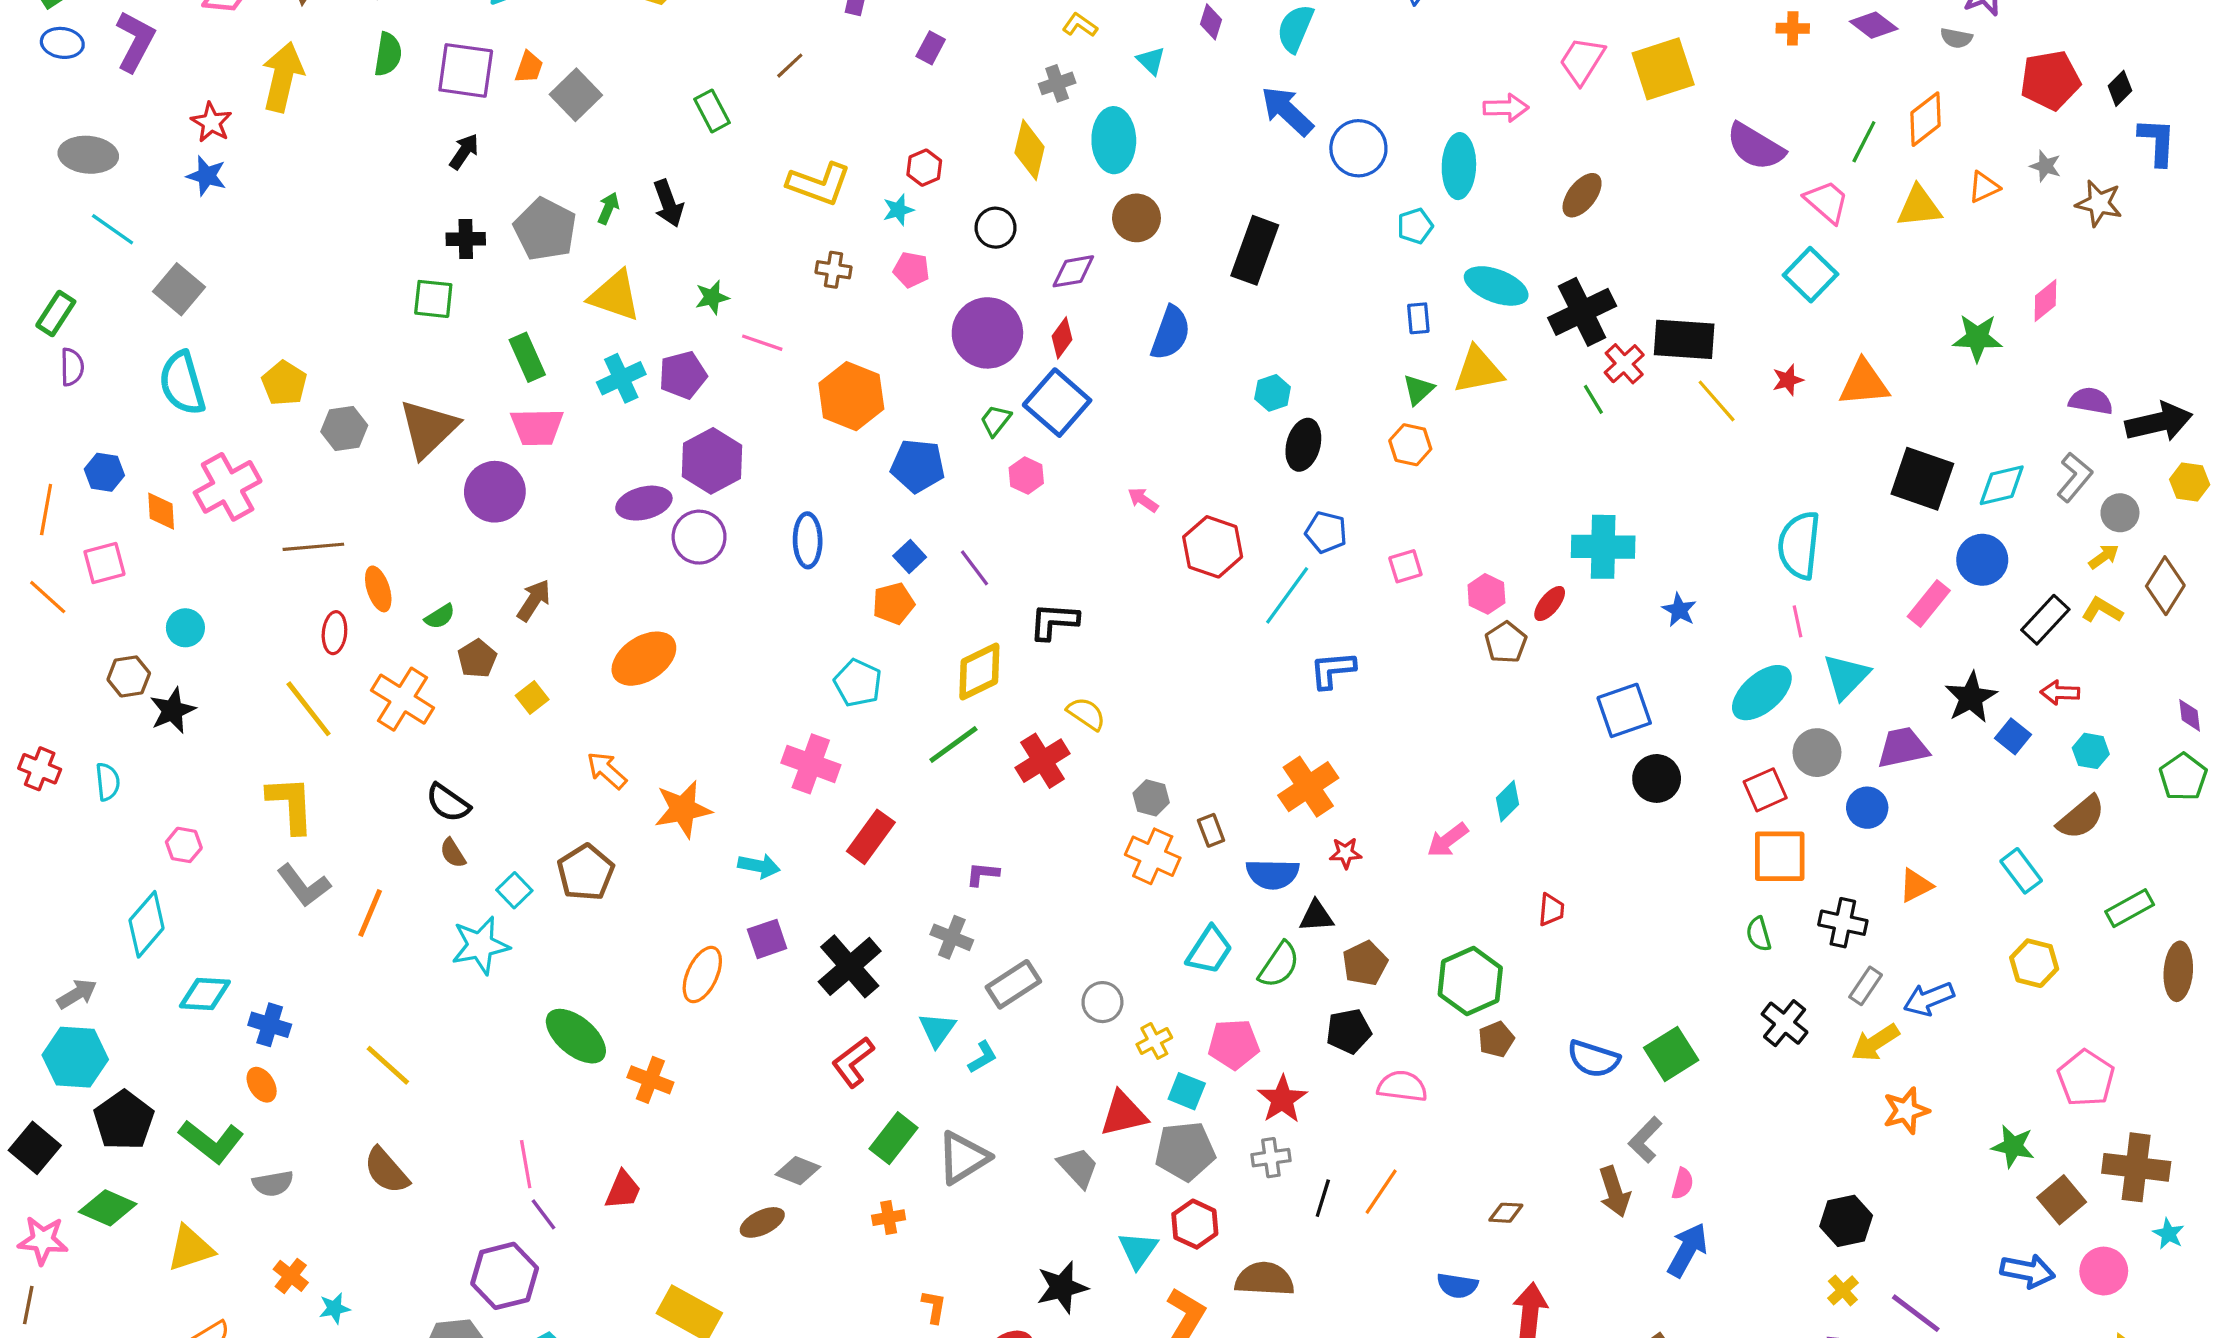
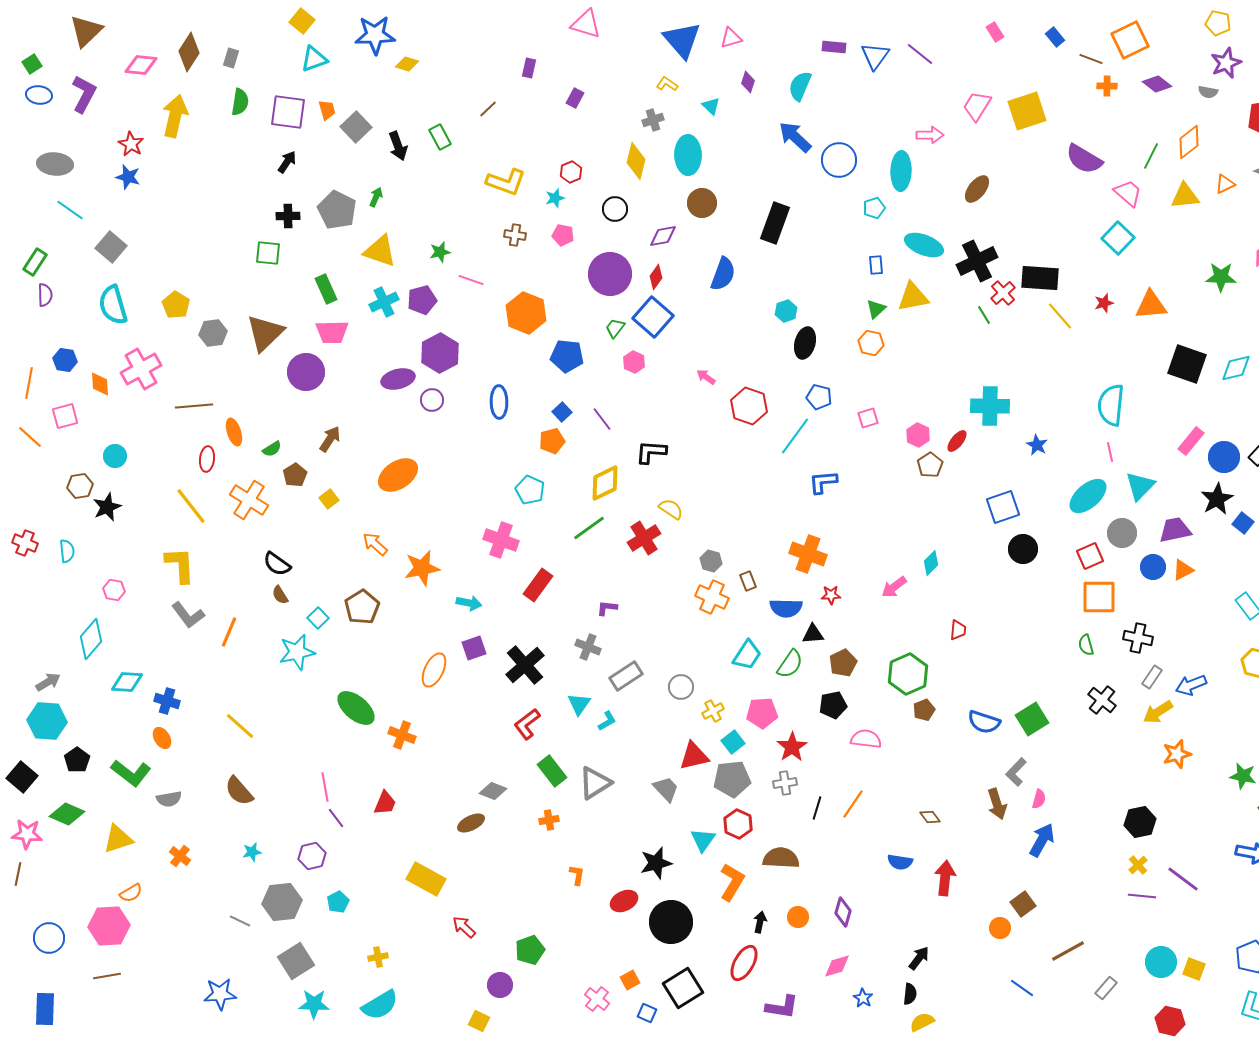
orange trapezoid: (529, 67) -> (327, 110), turned -35
black arrow: (668, 203) -> (398, 146), moved
purple circle: (699, 537) -> (432, 400), size x0.7
blue circle: (1982, 560) -> (1224, 457), moved
orange cross: (1308, 787) -> (808, 554), turned -36
orange triangle: (1916, 885) -> (1183, 570), moved
cyan square: (1187, 1091) -> (733, 742), turned 30
black pentagon: (124, 1120) -> (77, 760), size x0.7
green rectangle: (893, 1138) -> (552, 771), turned -76
brown diamond: (1506, 1213) -> (930, 817), turned 50
purple hexagon: (505, 1276) -> (312, 856), size x0.7
cyan star: (334, 1308) -> (252, 852), moved

